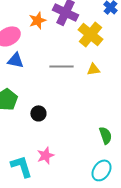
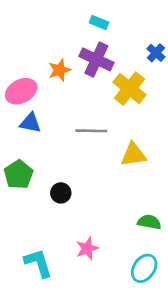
yellow triangle: (93, 69) -> (133, 155), moved, size x1.5
green semicircle: (105, 135) -> (149, 222), turned -60
pink star: (45, 155) -> (87, 248), moved

